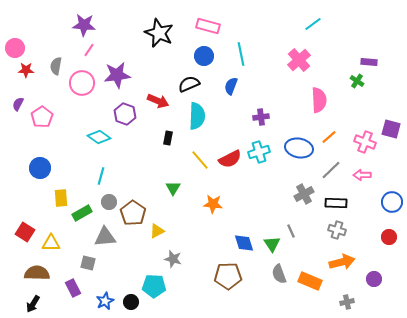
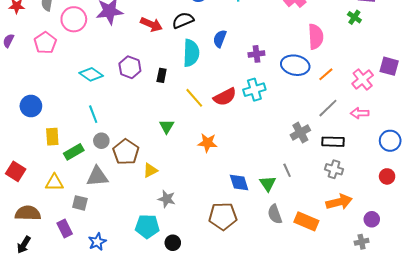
blue semicircle: (231, 86) -> (220, 39), moved
red arrow: (158, 101) -> (151, 24), moved
purple hexagon: (125, 114) -> (130, 67), moved
pink pentagon: (42, 117) -> (45, 43), moved
pink cross: (365, 142) -> (363, 79), turned 30
blue ellipse: (299, 148) -> (295, 65), moved
cyan line: (101, 176) -> (93, 114), turned -36
yellow triangle: (51, 243) -> (54, 183), moved
black circle: (131, 302) -> (173, 243), moved
gray cross: (347, 302) -> (362, 242), moved

